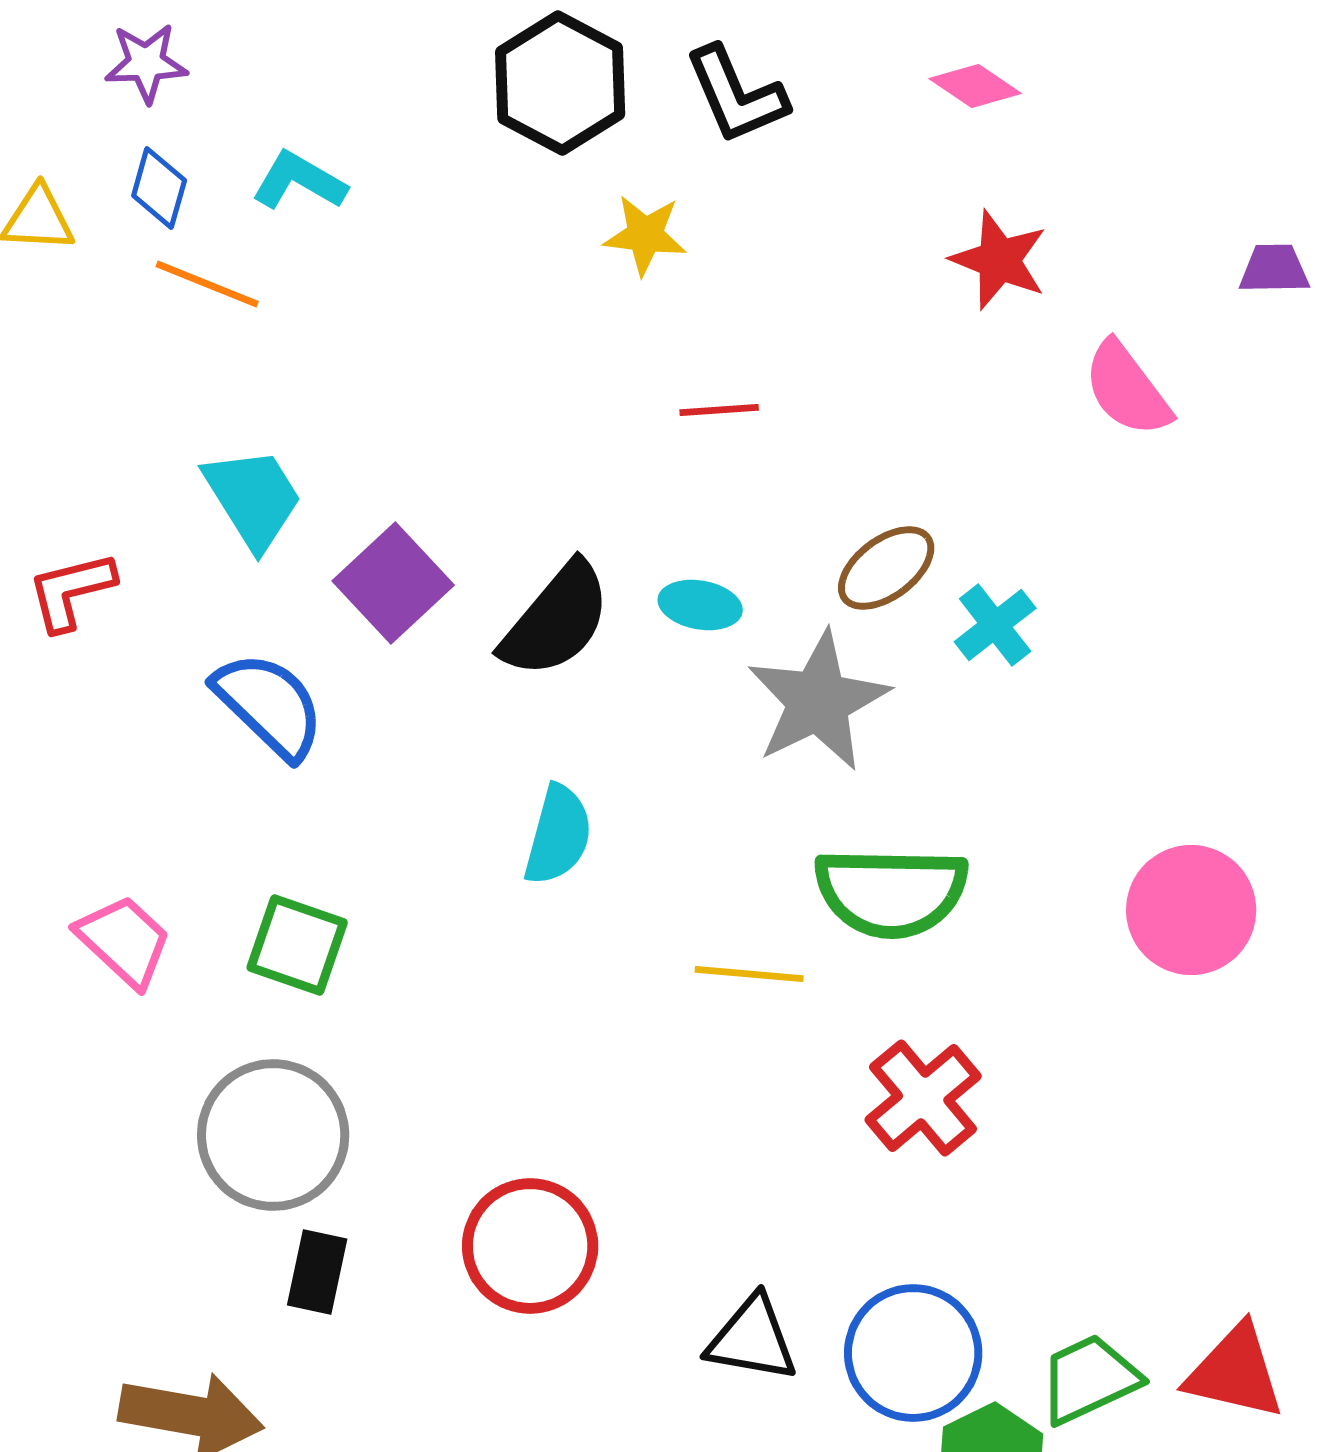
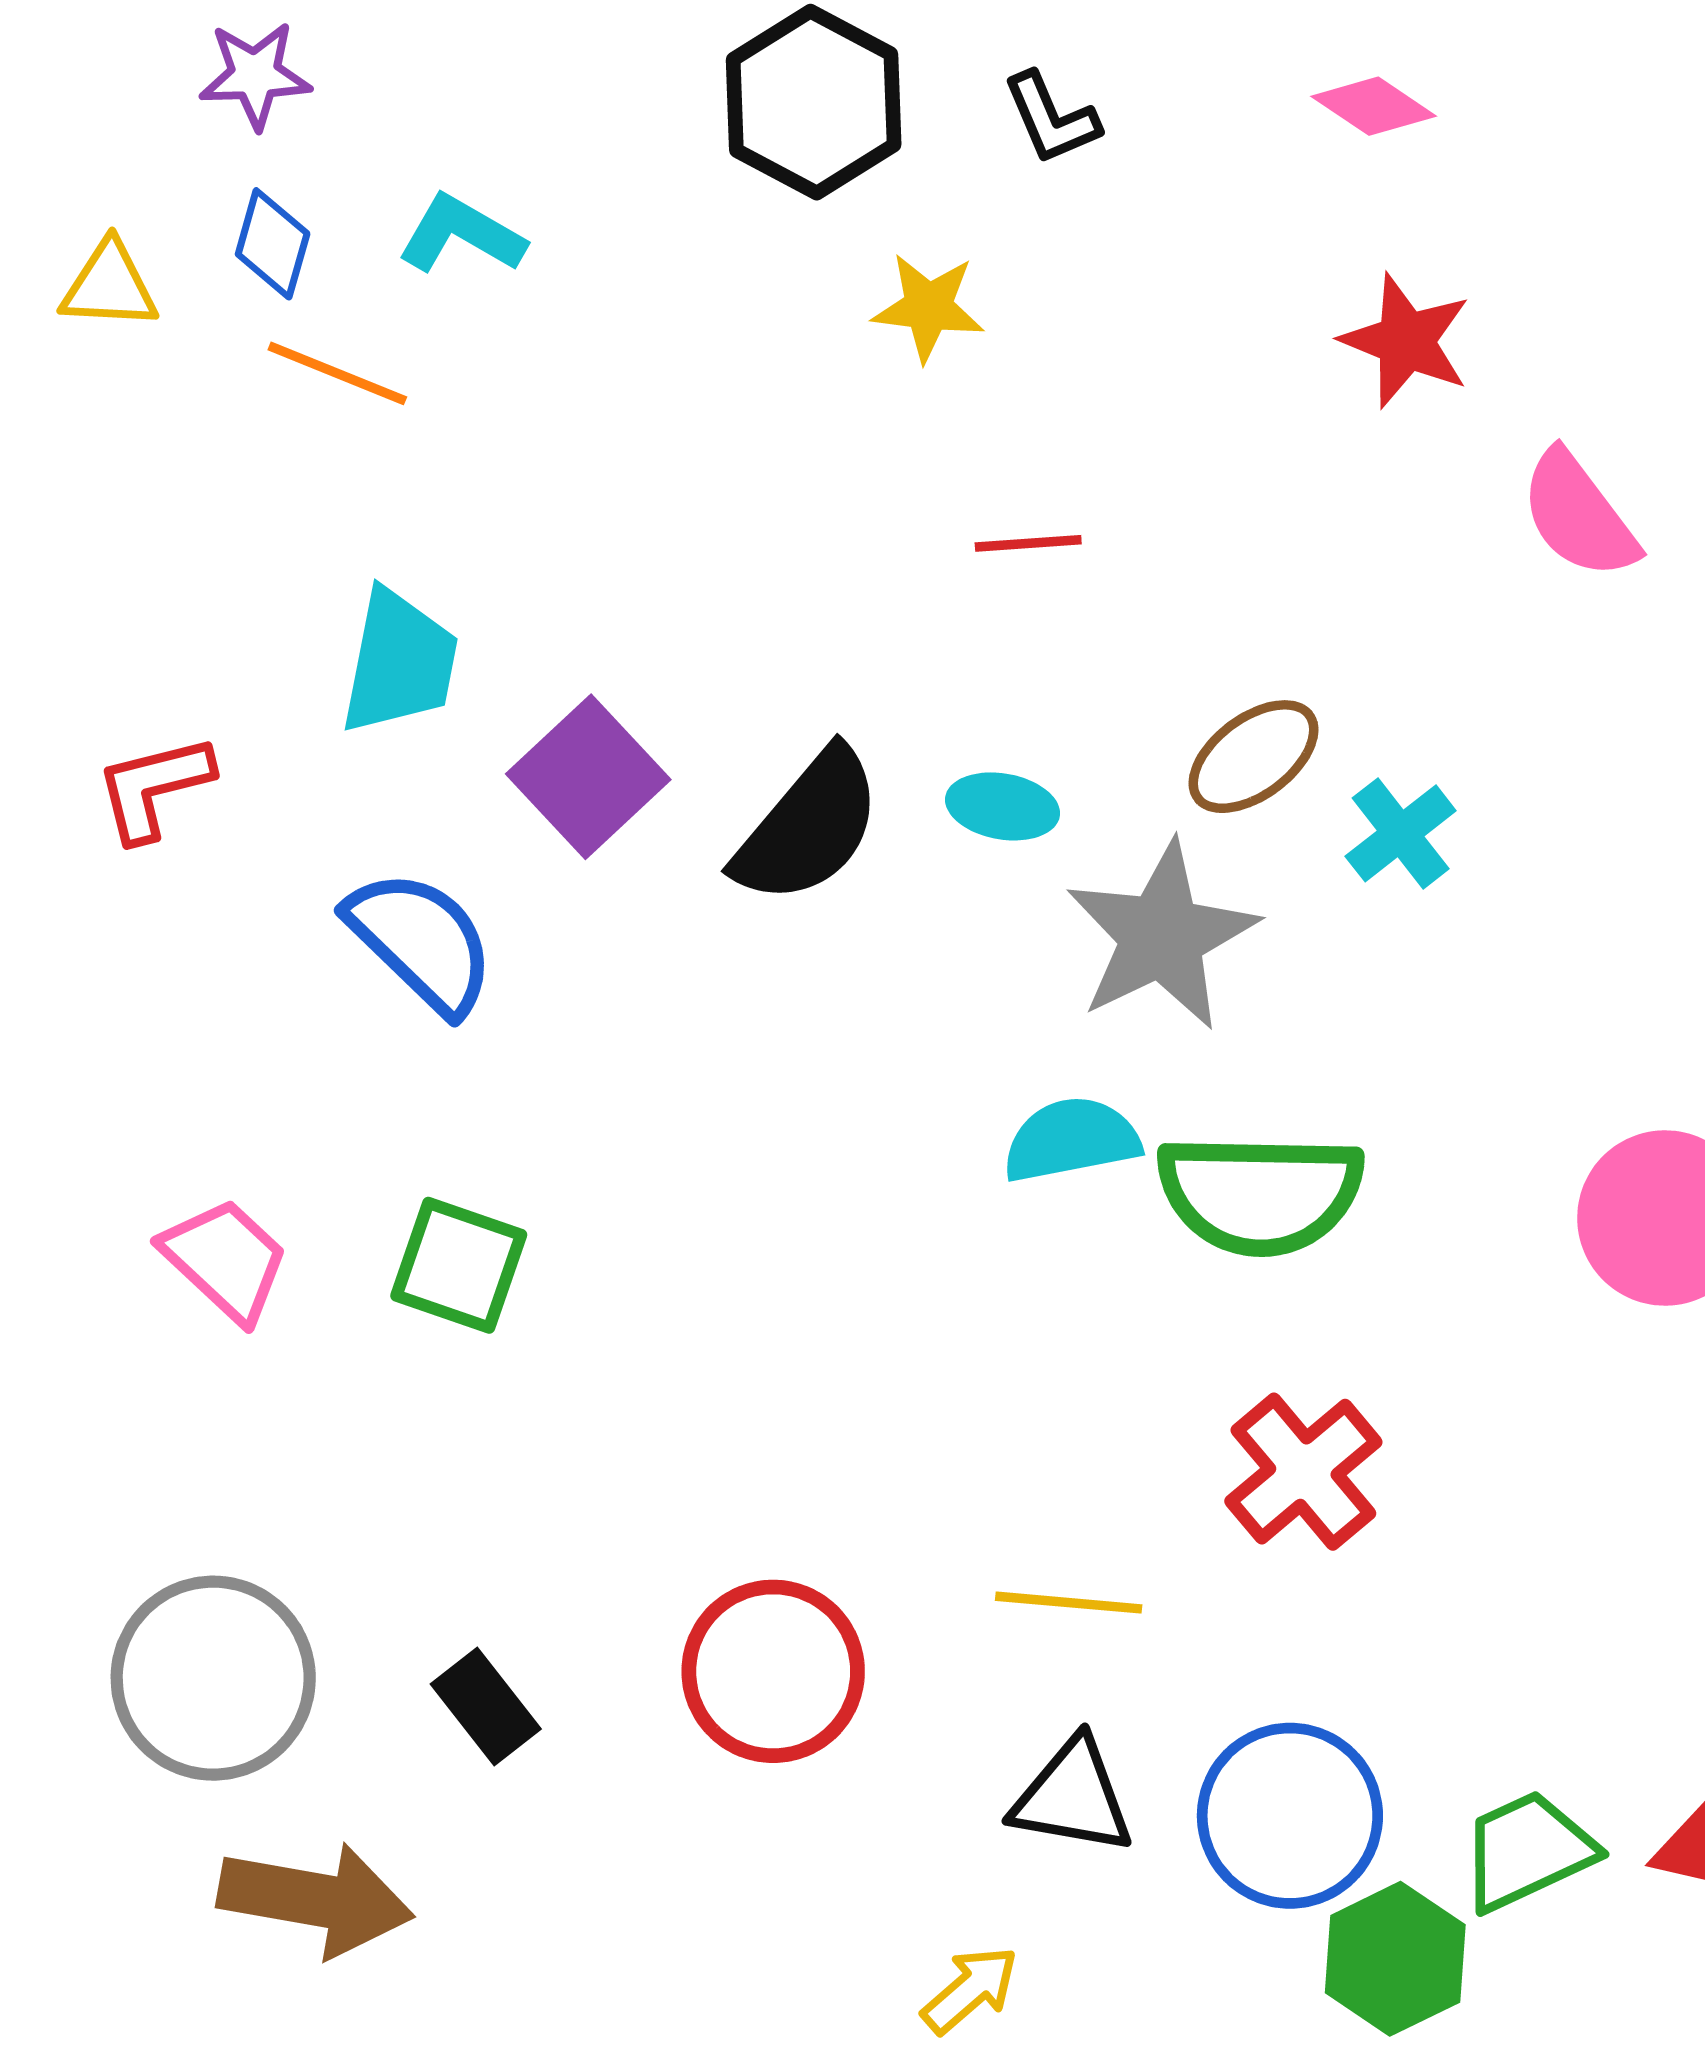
black L-shape: (736, 95) -> (1051, 118), size x0.7
cyan trapezoid: (253, 498) -> (399, 662), turned 43
cyan semicircle: (558, 835) -> (1071, 1140), moved, turned -116
yellow line: (749, 974) -> (1069, 1603), moved
gray circle: (273, 1135) -> (213, 1678), moved
black rectangle: (317, 1272) -> (486, 1706), turned -50

